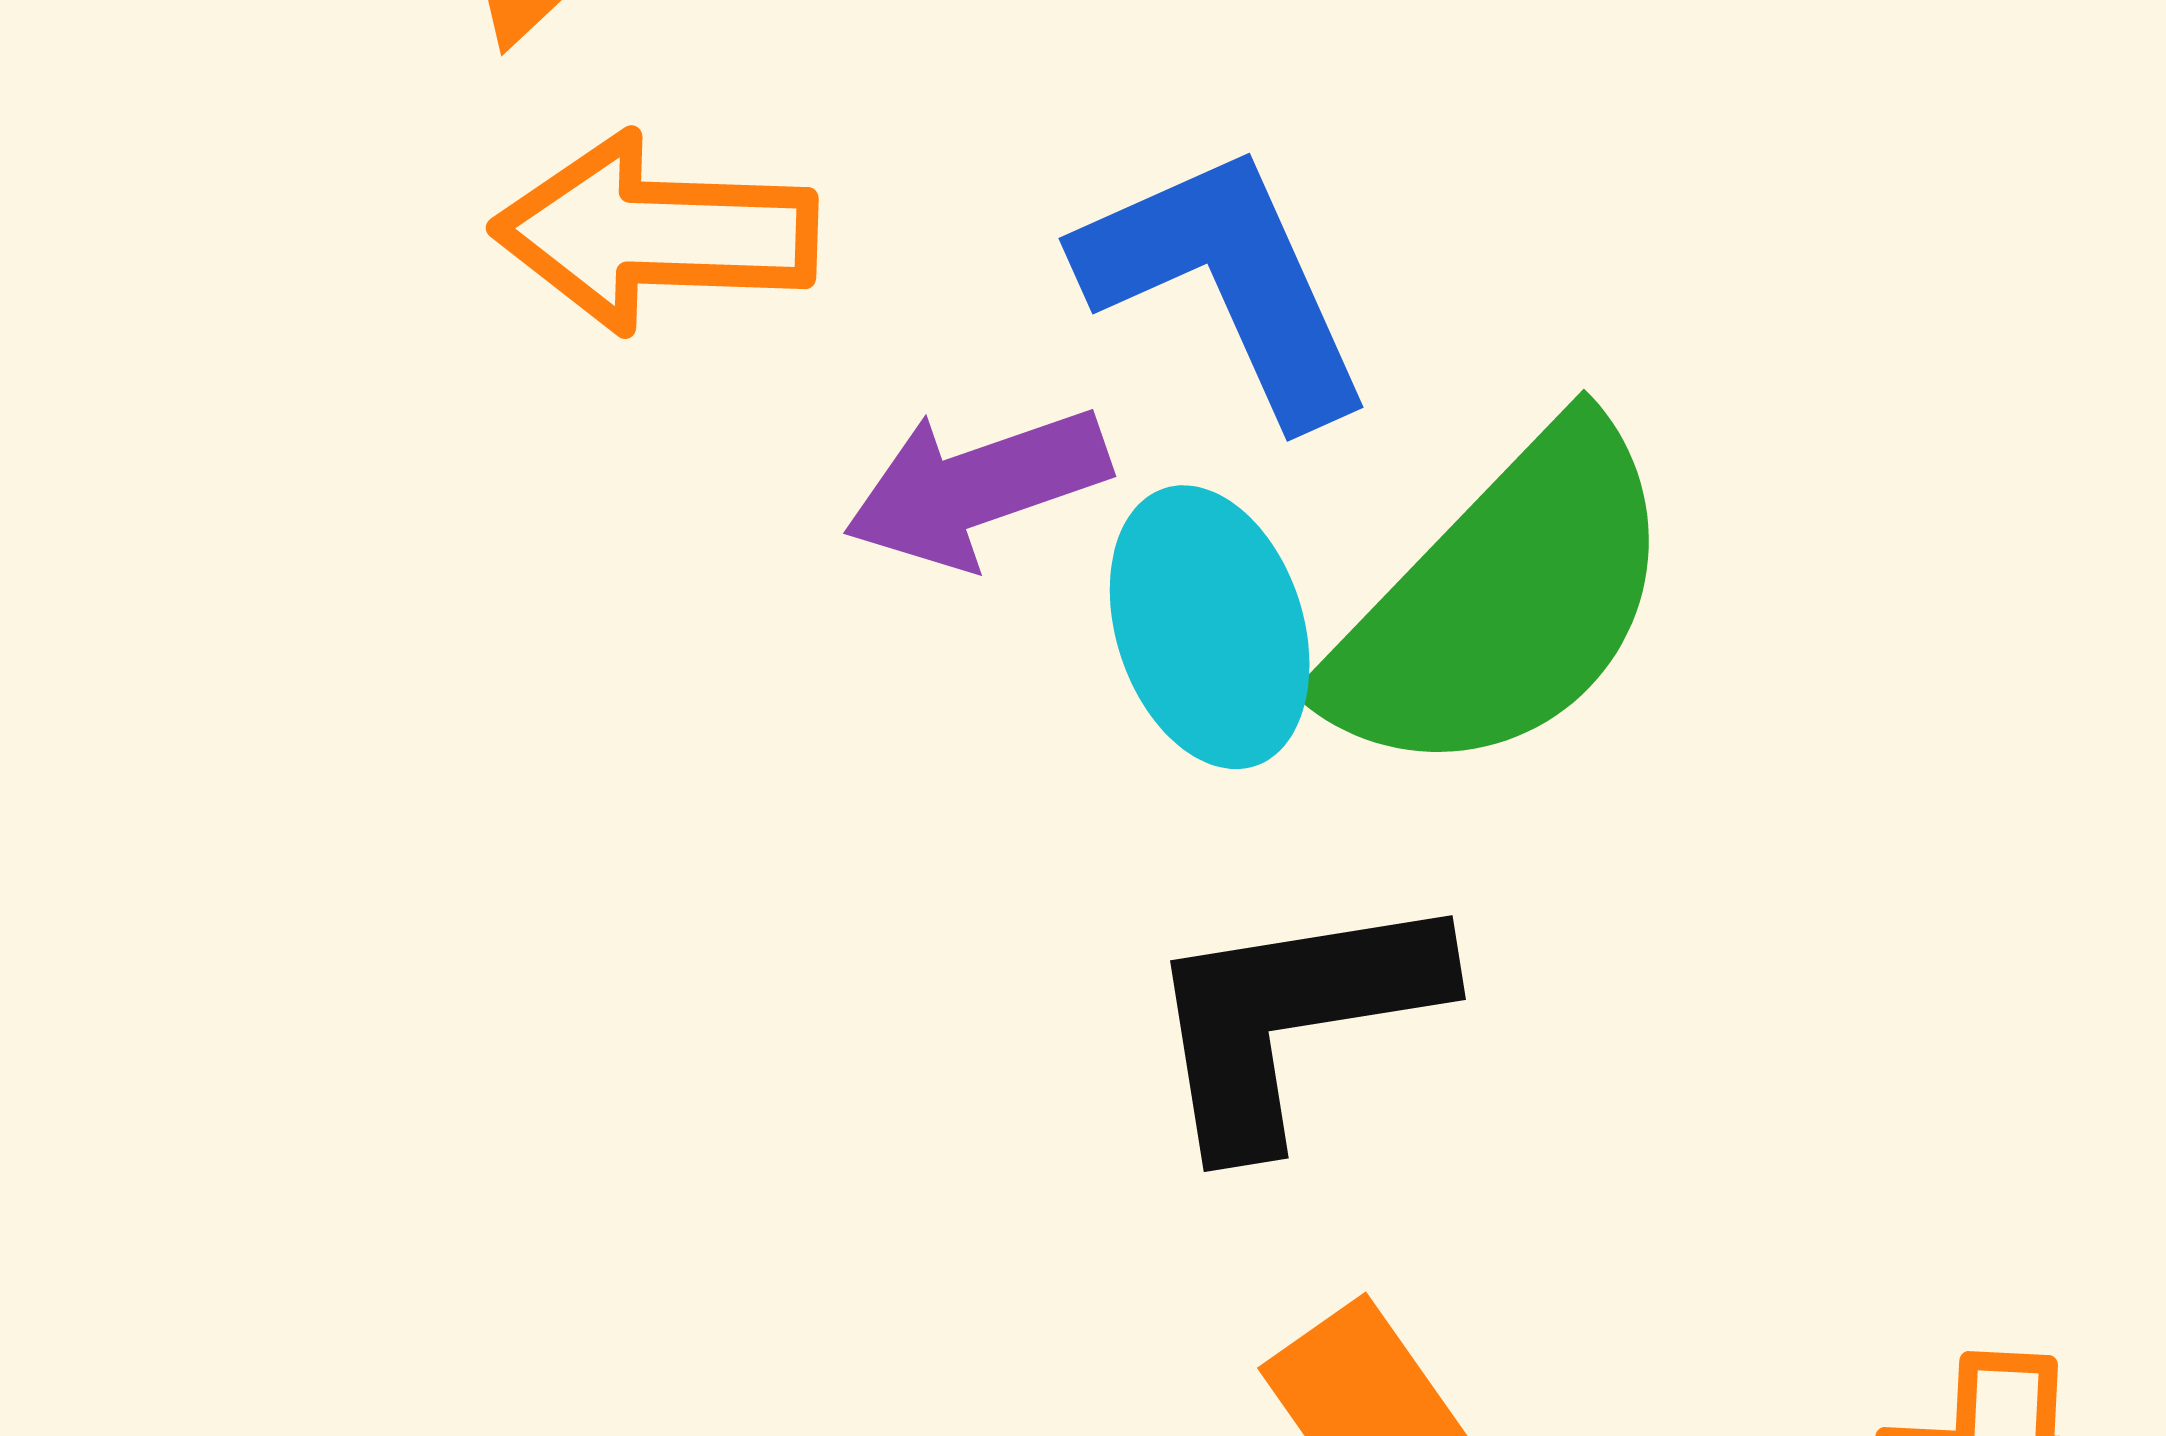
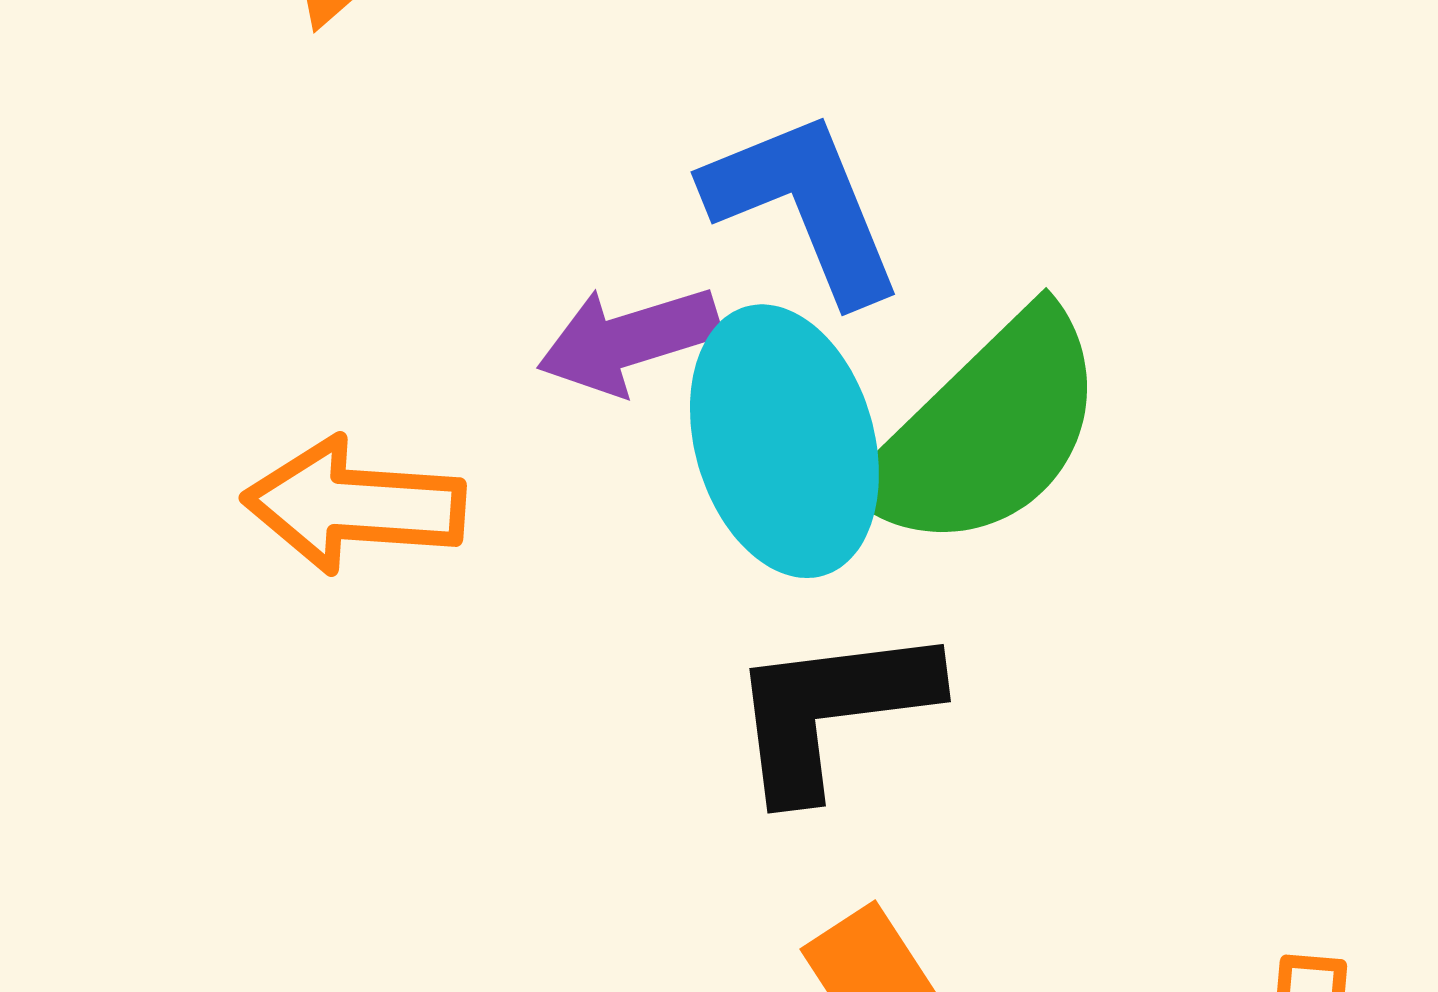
orange arrow: (655, 233) -> (354, 505), moved
cyan ellipse: (1210, 627) -> (784, 441), size x1.4

